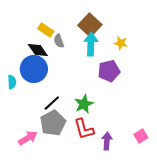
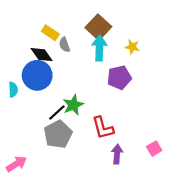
green star: (84, 104) -> (73, 105), moved
red L-shape: (84, 129) -> (103, 128), moved
pink arrow: (28, 138) -> (16, 164), moved

